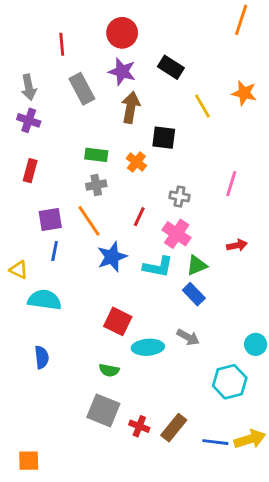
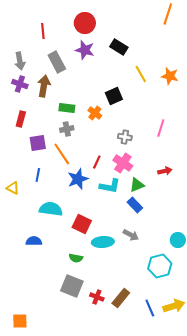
orange star: (244, 93) -> (170, 76), moved
brown arrow: (131, 107) -> (44, 86), moved
black square: (164, 138) -> (114, 96), turned -30
red line: (139, 217) -> (97, 162), moved
purple square: (50, 219) -> (38, 143), moved
cyan semicircle: (45, 300) -> (51, 209), moved
blue semicircle: (42, 357) -> (34, 241), moved, turned -84
blue line: (215, 442) -> (150, 308), turned 60

